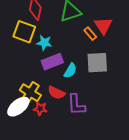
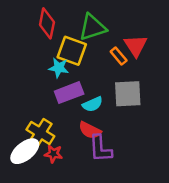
yellow square: (24, 32) -> (72, 51), moved
cyan semicircle: (70, 71) -> (93, 104), turned 35
red semicircle: (56, 93) -> (90, 130), moved

